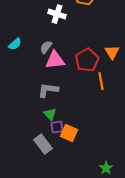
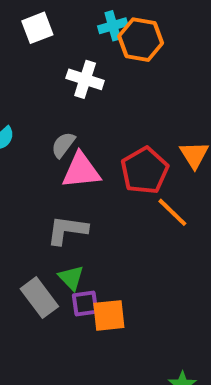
orange line: (101, 81) -> (172, 212), turned -36
orange square: (69, 133) -> (109, 315), turned -30
gray rectangle: (43, 144) -> (39, 298), moved

